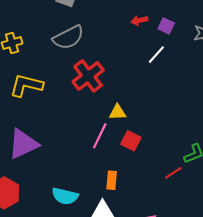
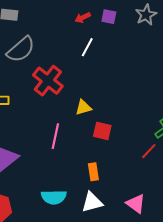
white line: (156, 55) -> (87, 47), moved
pink line: (100, 136) -> (55, 136), moved

